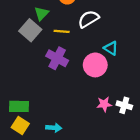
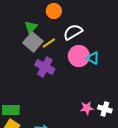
gray square: (30, 30) -> (33, 42), moved
yellow line: (62, 31) -> (49, 43), turned -40
pink circle: (95, 65) -> (79, 56), moved

